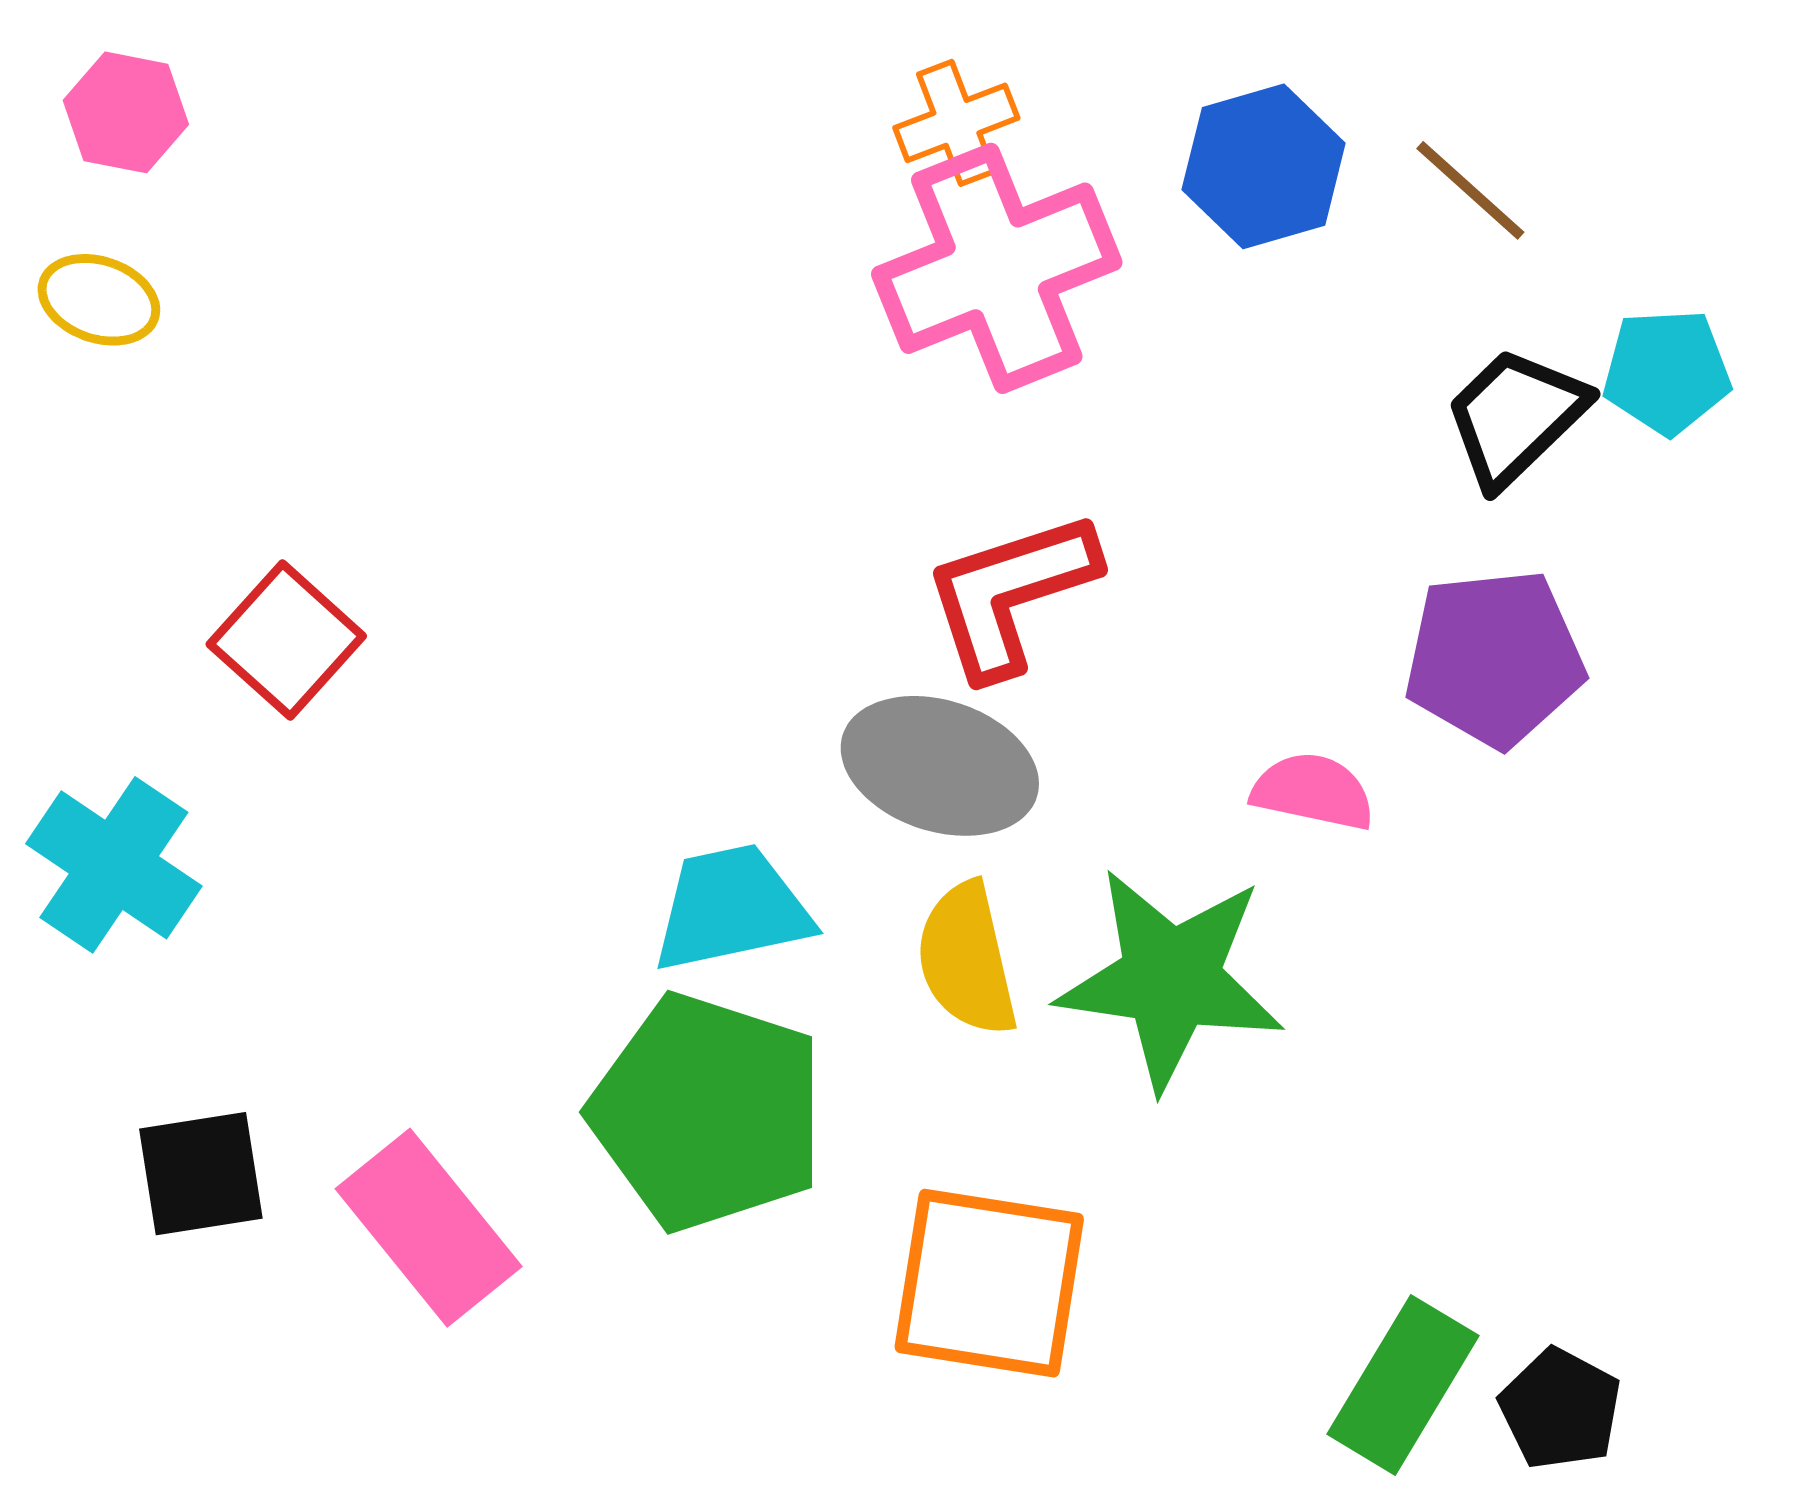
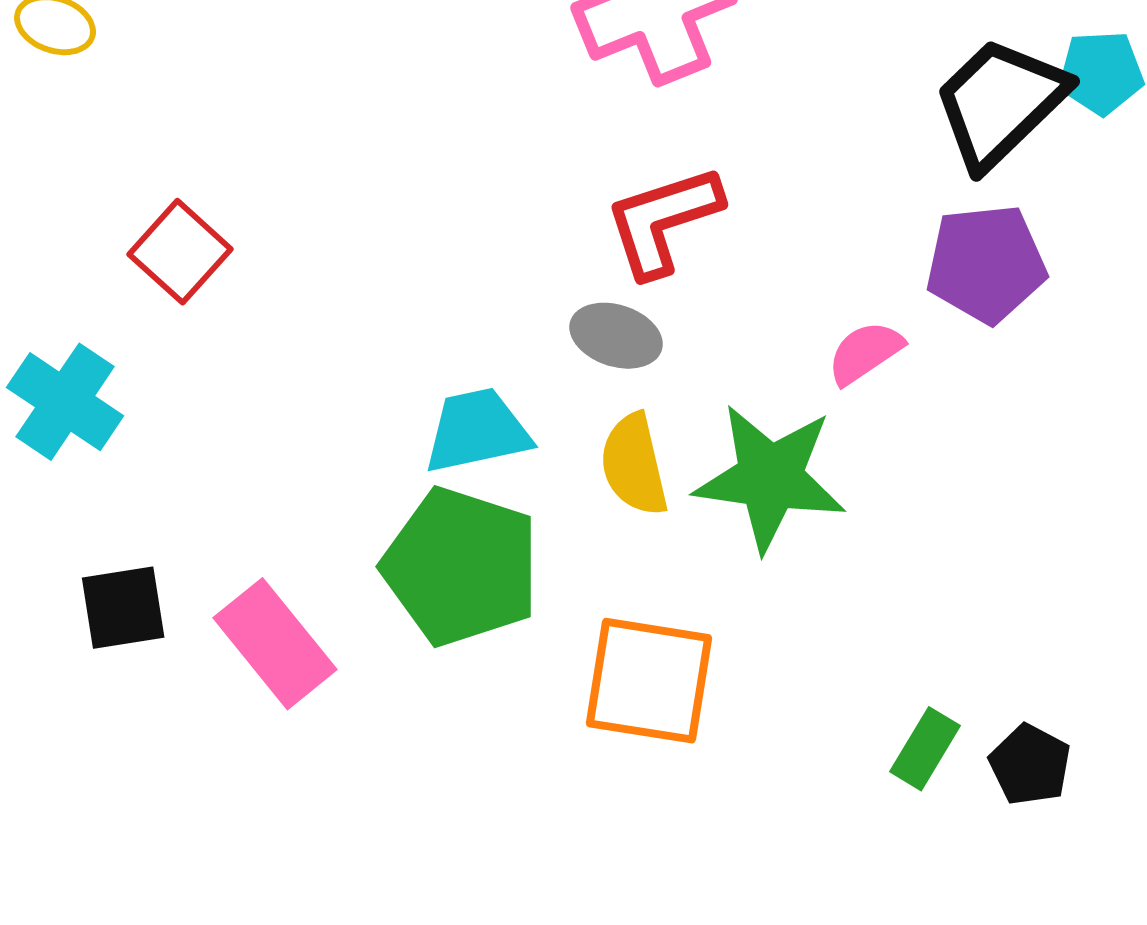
black trapezoid: (1515, 417) -> (1000, 103), size x1.4
gray ellipse: (940, 766) -> (616, 336), size x0.7
pink semicircle: (1313, 791) -> (865, 353), turned -46
green rectangle: (1403, 1385) -> (925, 749), size x0.7

